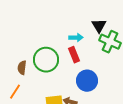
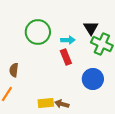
green circle: (46, 60) -> (38, 32), moved
blue circle: (87, 81) -> (93, 79), moved

